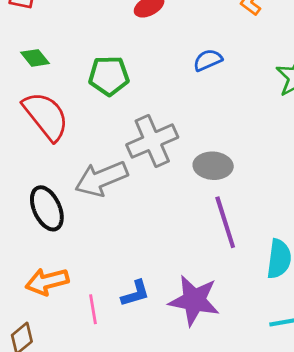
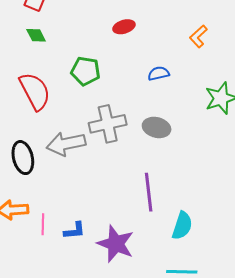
green diamond: (35, 58) -> (36, 35), moved
gray ellipse: (213, 166) -> (157, 127), moved
pink line: (93, 309) -> (43, 224), moved

